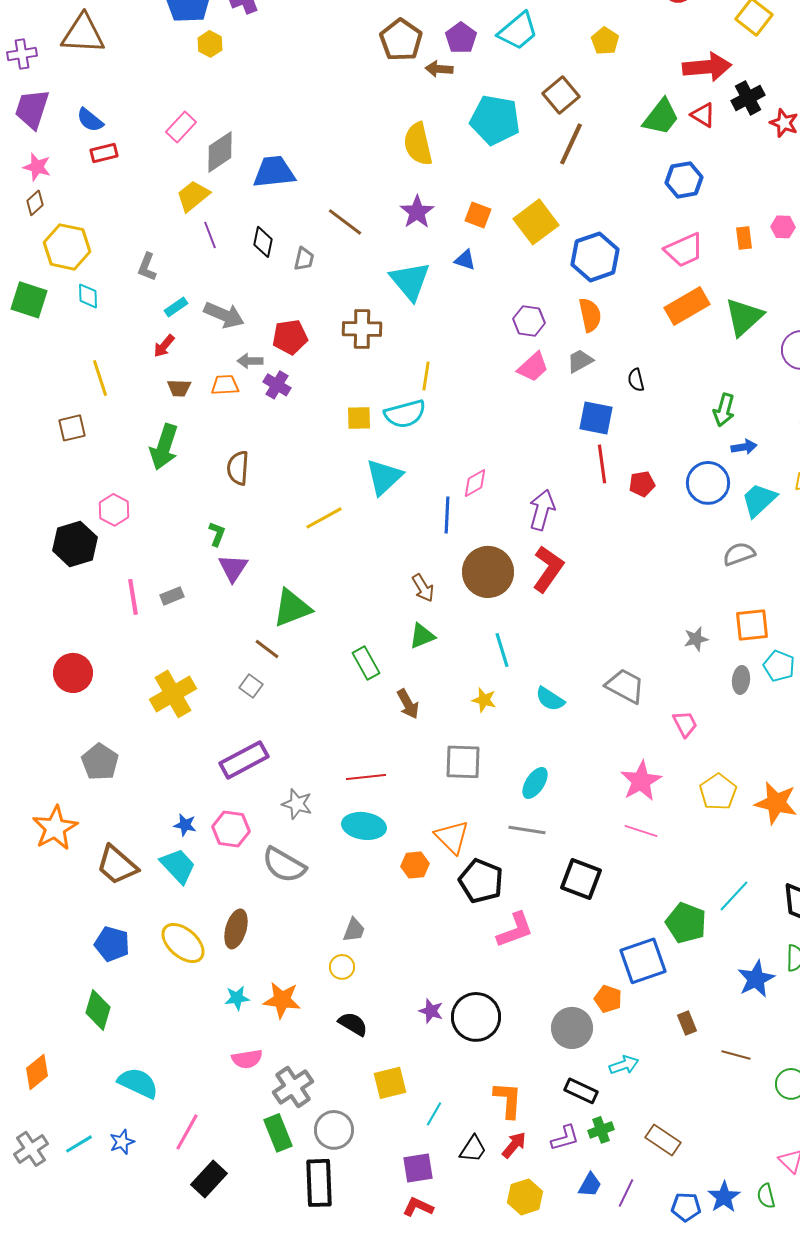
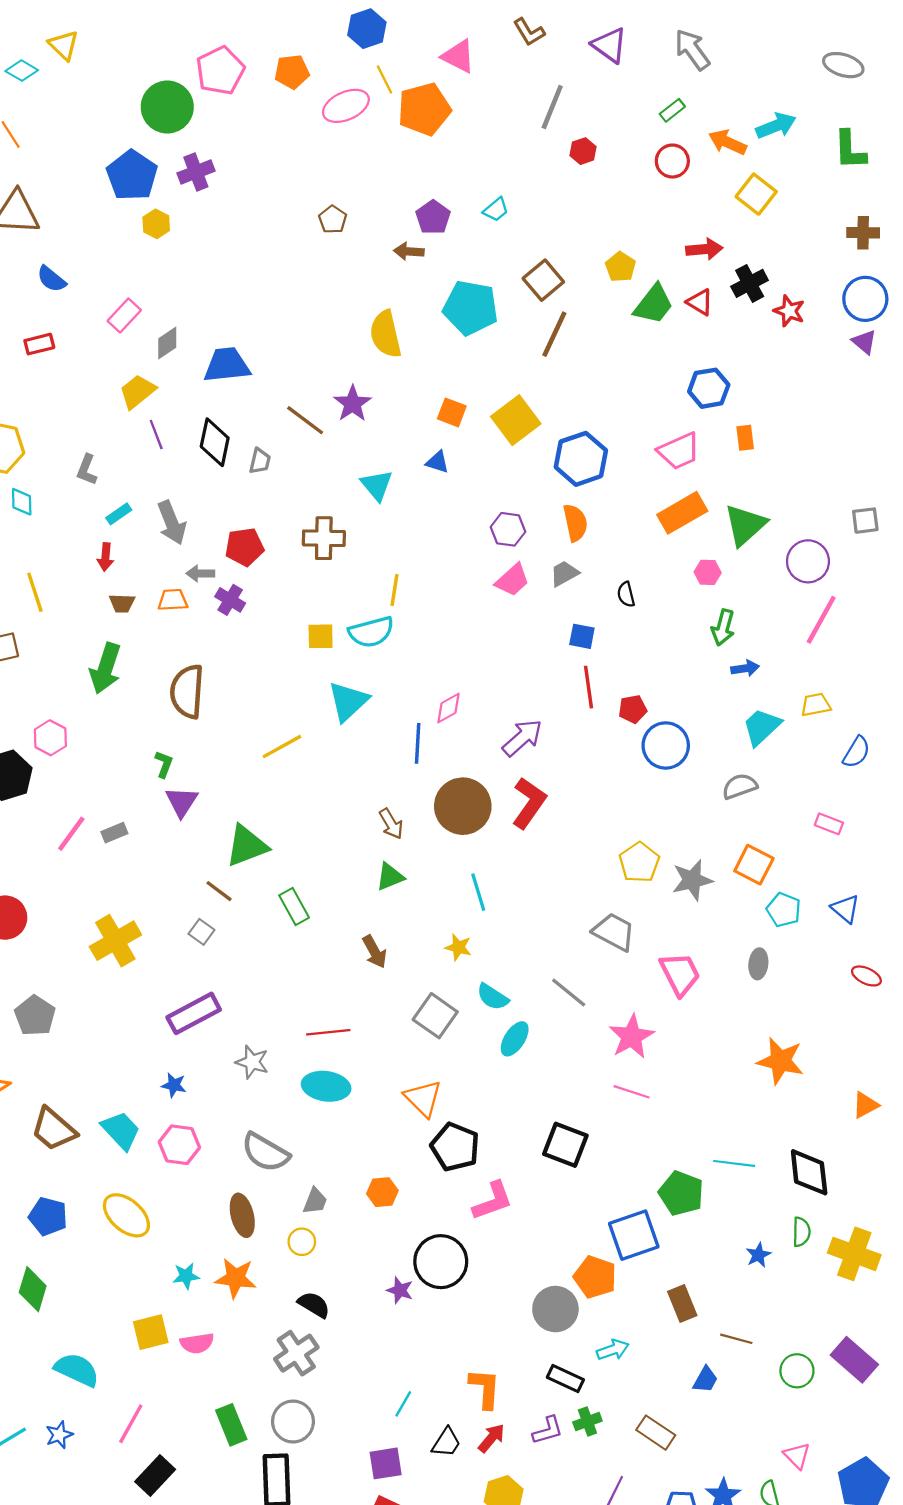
cyan trapezoid: (518, 31) -> (496, 210), size x0.6
brown pentagon: (401, 40) -> (333, 219), moved, size x0.6
yellow pentagon: (605, 41) -> (621, 267), moved
red arrow: (707, 67) -> (704, 249), size x0.7
blue semicircle: (90, 120) -> (51, 279), moved
gray diamond: (220, 152) -> (167, 343), size x0.7
blue hexagon: (684, 180) -> (709, 388), moved
purple star: (417, 212) -> (353, 404), moved
pink hexagon: (783, 227) -> (708, 572), moved
black diamond: (263, 242) -> (215, 442), size x1.4
cyan triangle: (410, 281) -> (377, 485), size x0.7
gray arrow: (224, 315) -> (172, 523), turned 45
red arrow: (164, 346) -> (105, 557), turned -35
blue square: (596, 418) -> (582, 636), size x0.7
brown semicircle: (238, 468) -> (187, 691), size x1.4
blue circle: (708, 483) -> (666, 745), moved
purple arrow: (542, 510) -> (522, 738), turned 33
pink line: (133, 597) -> (71, 834), turned 45
orange square: (752, 625) -> (754, 865), turned 33
gray star: (696, 639) -> (692, 880), size x1.5
green rectangle: (366, 663) -> (294, 907), moved
gray ellipse: (741, 680) -> (758, 964), moved
cyan semicircle: (550, 699) -> (493, 997), moved
pink trapezoid: (685, 724) -> (680, 974), size x1.5
gray square: (463, 762) -> (435, 1016), turned 33
yellow pentagon: (718, 792) -> (639, 862), moved
blue star: (185, 825) -> (174, 1085), moved
pink hexagon: (231, 829) -> (179, 1145), moved
gray line: (527, 830) -> (569, 993), moved, turned 30
gray semicircle: (284, 865) -> (265, 1152), moved
orange hexagon: (415, 865) -> (382, 1192), moved
cyan line: (734, 896) -> (734, 1163), turned 54
brown ellipse: (236, 929) -> (242, 1215), moved, turned -30
blue star: (756, 979) -> (758, 1255), size x0.6
orange pentagon: (608, 999) -> (595, 1277), size x1.4
black circle: (476, 1017) -> (441, 1262), moved
brown rectangle: (687, 1023) -> (682, 1304), size x1.4
yellow square: (390, 1083) -> (151, 1332), moved
gray cross: (293, 1087) -> (296, 1353), moved
blue trapezoid: (590, 1185) -> (705, 1380), moved

